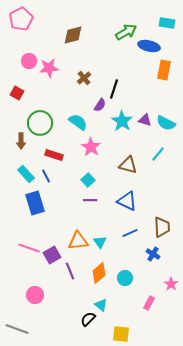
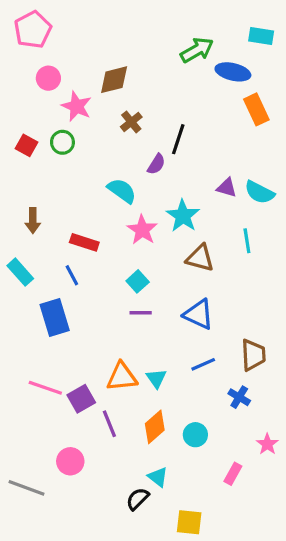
brown diamond: (73, 35) -> (114, 80), moved
pink circle: (29, 61) -> (48, 78), moved
pink star: (49, 68) -> (77, 106), turned 30
orange rectangle: (164, 70) -> (256, 109), turned -36
cyan star: (122, 121) -> (183, 216), moved
green circle: (40, 123) -> (62, 142), moved, size x0.6
cyan line: (158, 154) -> (247, 241), turned -49
cyan rectangle: (26, 174) -> (20, 272), moved
pink circle: (35, 295) -> (70, 461), moved
gray line: (17, 329) -> (26, 488), moved

